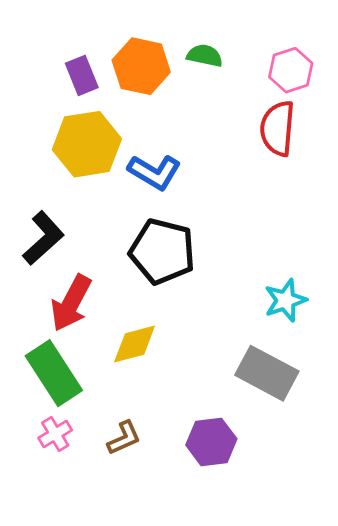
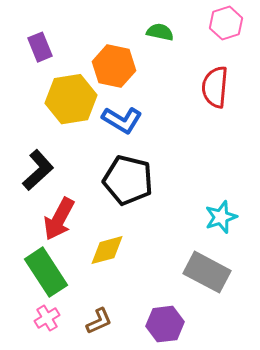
orange hexagon: (141, 66) -> (114, 66), moved
pink hexagon: (291, 70) -> (226, 23), moved
purple rectangle: (82, 75) -> (40, 47), moved

